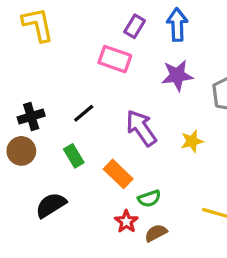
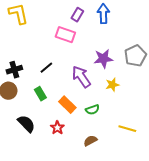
purple star: (177, 75) -> (103, 59), moved
green semicircle: (149, 199) -> (92, 110), moved
black semicircle: (51, 205) -> (26, 124), turned 78
red star: (126, 222) -> (57, 128), moved

